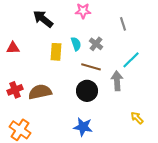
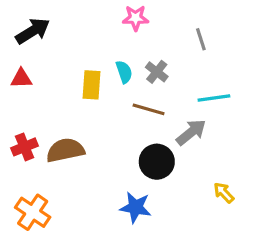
black arrow: (43, 19) -> (33, 31), moved, turned 110
cyan line: (131, 60) -> (214, 98), turned 36
gray arrow: (117, 81) -> (191, 132), turned 54
black circle: (87, 91) -> (157, 162), moved

